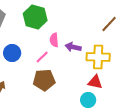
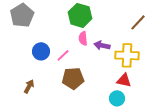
green hexagon: (35, 17) -> (80, 15), moved
pink line: (42, 57) -> (63, 55), moved

